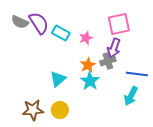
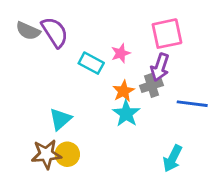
cyan rectangle: (61, 33) -> (91, 63), moved
cyan triangle: (58, 79) -> (60, 119), moved
cyan arrow: (131, 96) -> (173, 158), moved
yellow circle: (60, 110) -> (67, 154), moved

